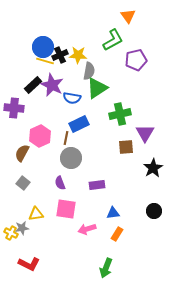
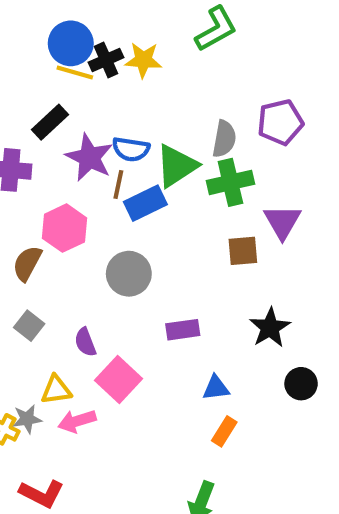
purple pentagon: (136, 60) -> (280, 122), moved
gray semicircle: (89, 71) -> (224, 139), moved
purple star: (52, 85) -> (89, 158), moved
green triangle: (97, 88) -> (177, 166), moved
brown line: (66, 138) -> (118, 184), moved
black star: (153, 168) -> (270, 328), moved
purple semicircle: (60, 183) -> (85, 342), moved
pink square: (66, 209) -> (118, 380), turned 35
pink arrow: (87, 229) -> (77, 421), moved

